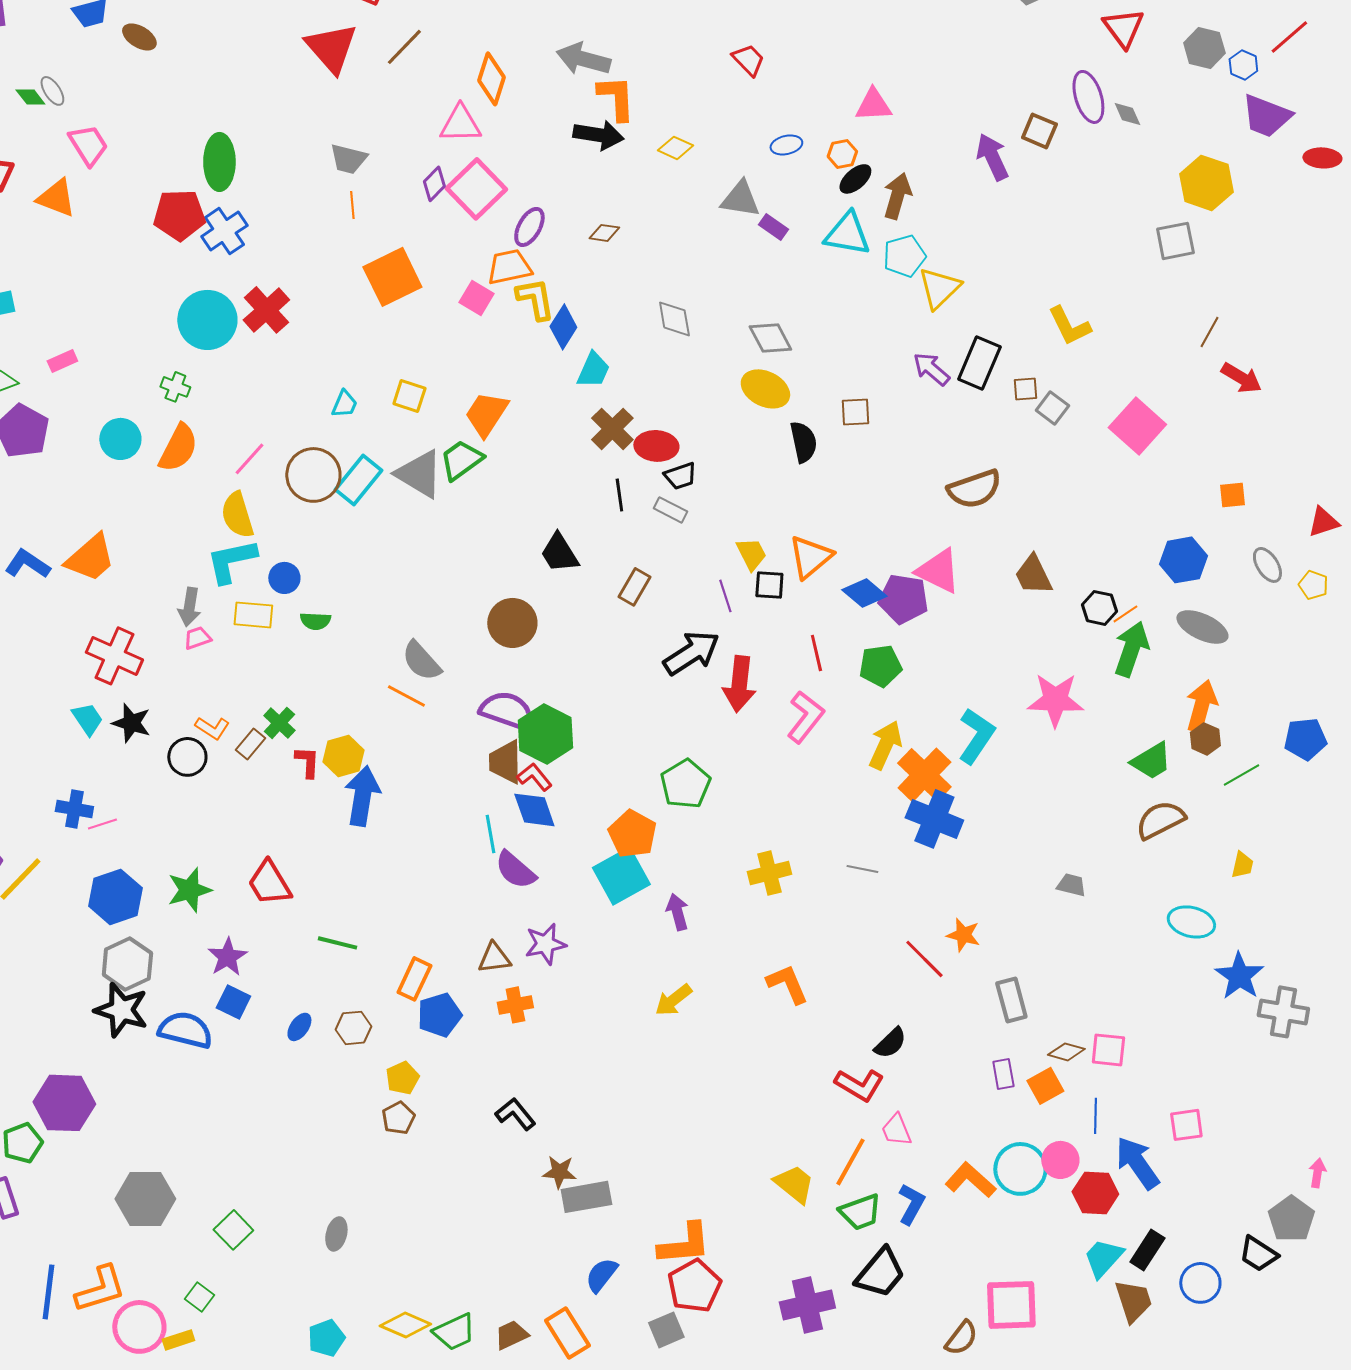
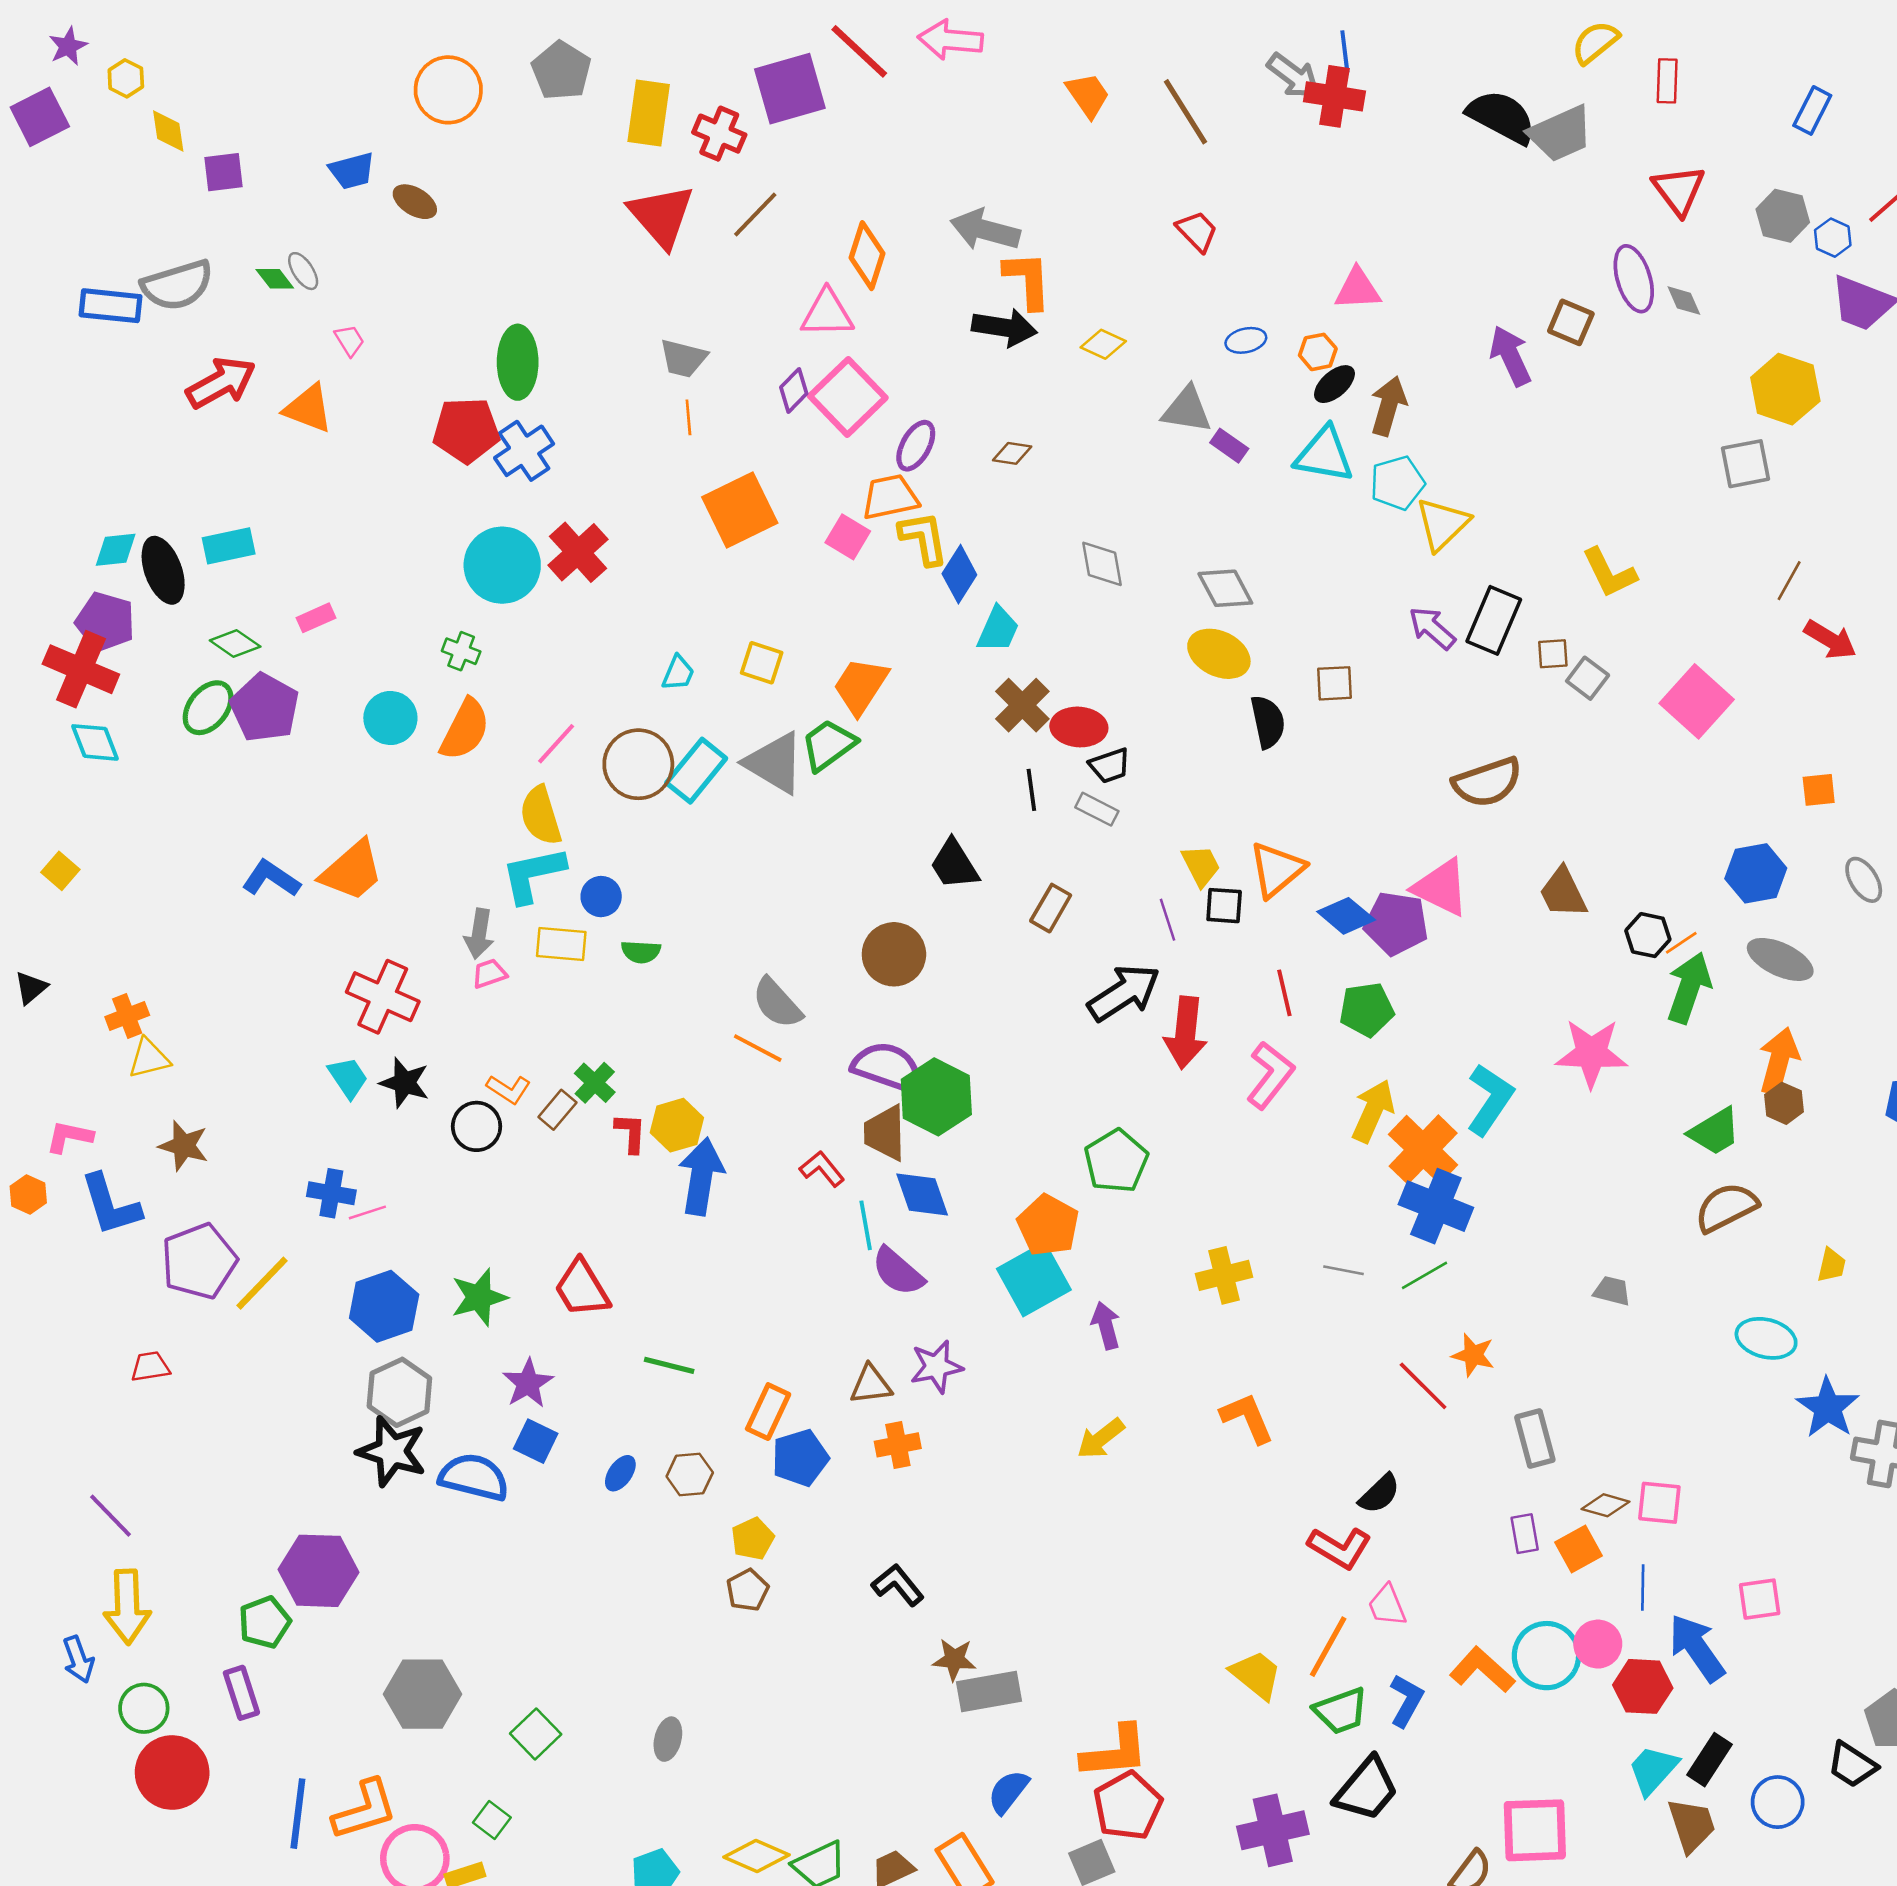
pink trapezoid: (88, 145) -> (349, 340), size x0.6
green line: (1241, 775) -> (1424, 1275), moved
red L-shape: (534, 777) -> (822, 1169), moved

